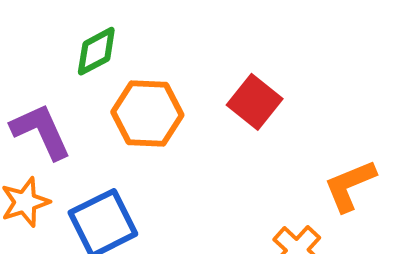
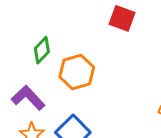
red square: (255, 102) -> (122, 18), moved

